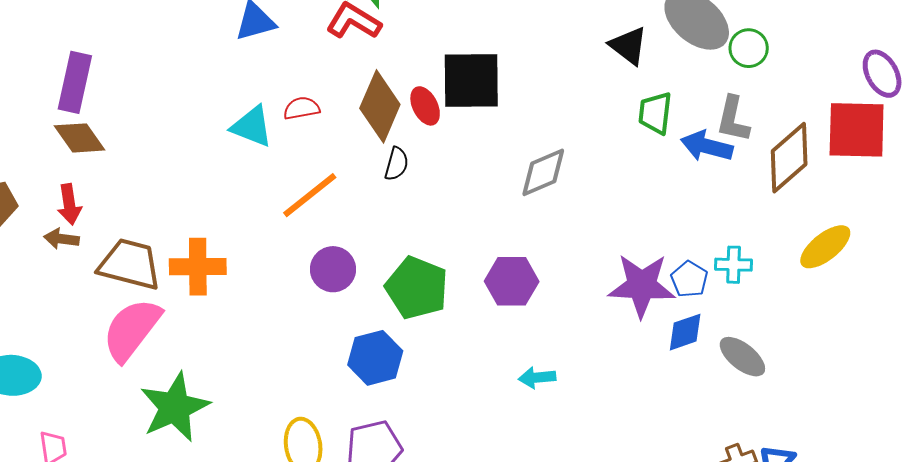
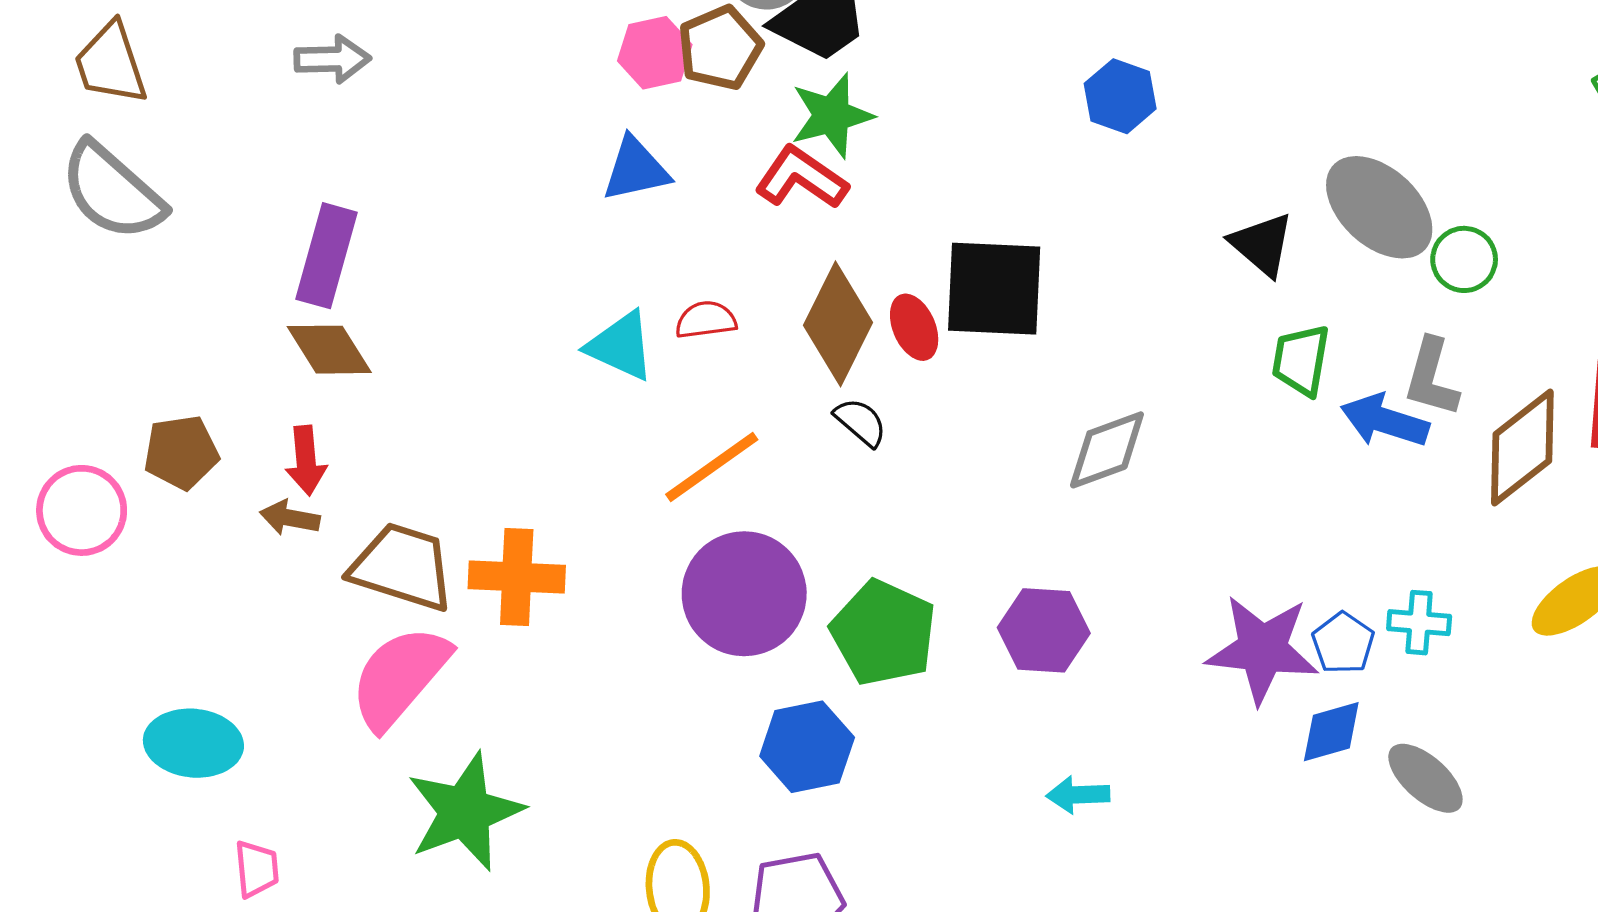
black semicircle: (396, 164) -> (861, 422), turned -68
purple circle: (333, 269) -> (744, 594), size x1.6

